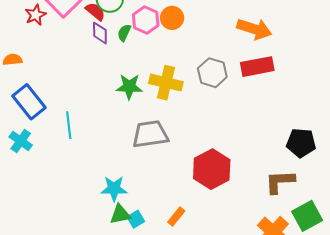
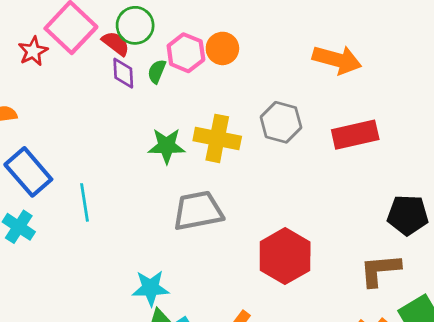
red rectangle: (257, 67) -> (355, 135), moved

